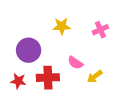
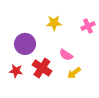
yellow arrow: (95, 76) -> (74, 73), moved
red cross: (48, 78) -> (42, 68), turned 36

